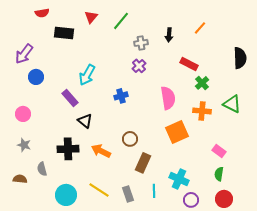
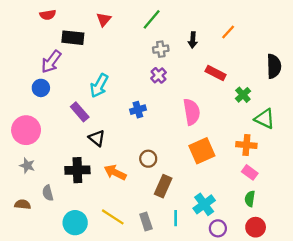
green line: (121, 21) -> (152, 19), moved
purple arrow: (24, 54) -> (51, 62), moved
green cross: (202, 83) -> (243, 95), moved
orange cross: (202, 111) -> (246, 145), moved
pink circle: (23, 114) -> (26, 130), size x1.6
cyan cross: (179, 179) -> (204, 204), turned 30

